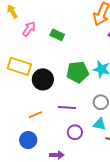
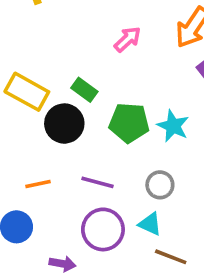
pink arrow: (29, 29) -> (128, 39), moved
green rectangle: (57, 35) -> (84, 90), moved
purple circle: (75, 132) -> (103, 229), size x1.5

